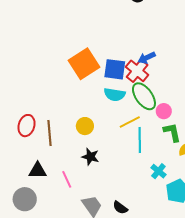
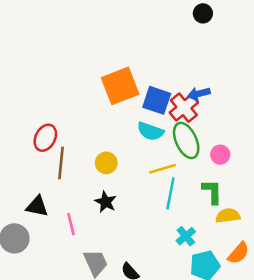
pink circle: (164, 111) -> (220, 155), moved
red ellipse: (27, 126) -> (45, 138), moved

